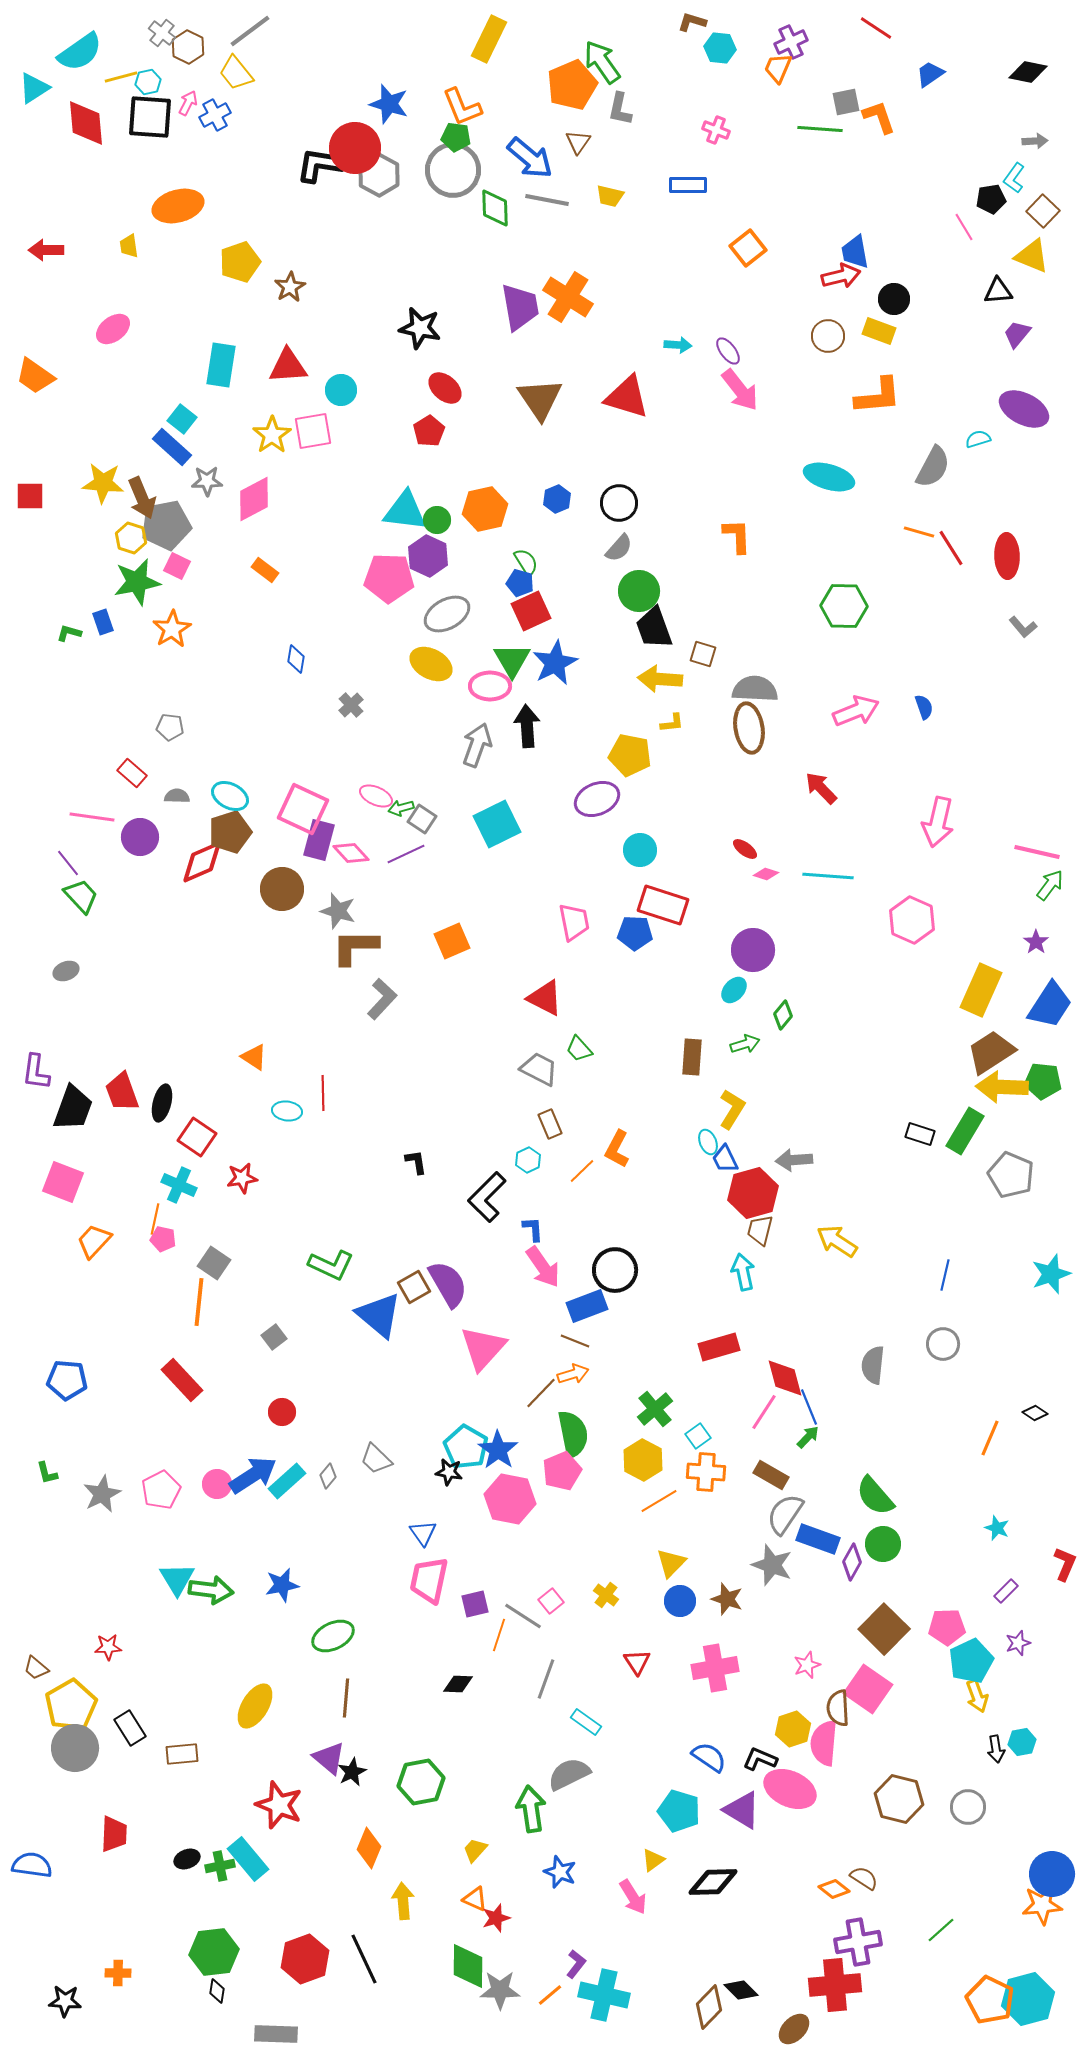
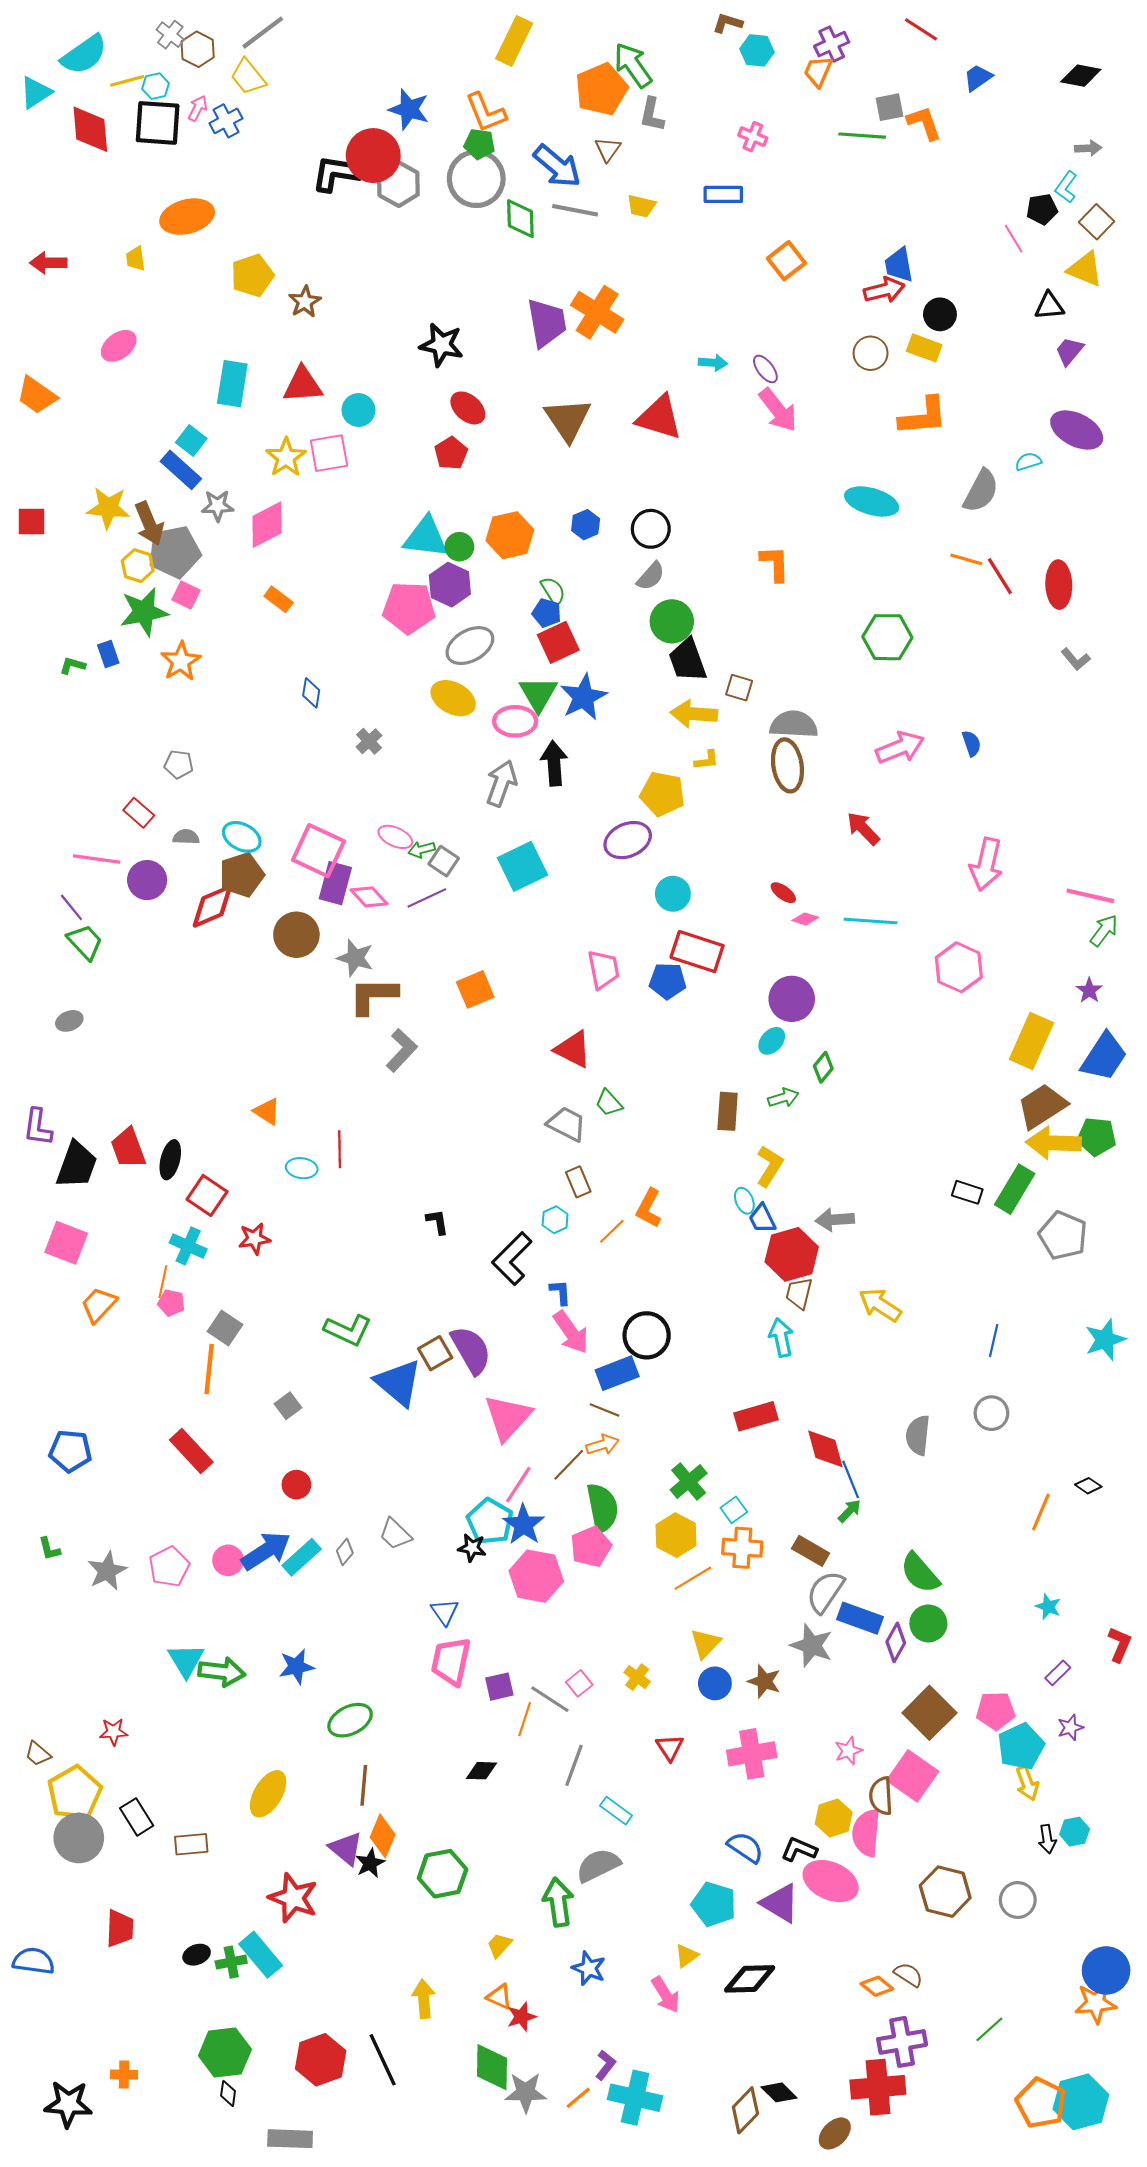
pink line: (764, 1412) -> (518, 1485), moved
orange diamond: (369, 1848) -> (383, 1836), moved
black star: (65, 2001) -> (68, 2104), size x1.4

